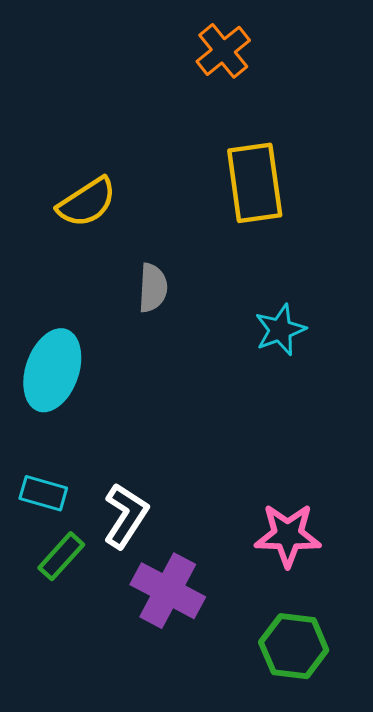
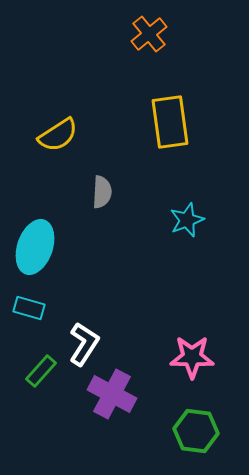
cyan rectangle: (43, 493) -> (29, 308), moved

